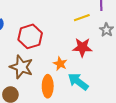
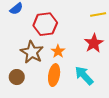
red star: (82, 47) -> (94, 43), turned 30
orange star: (60, 64) -> (58, 51), moved

